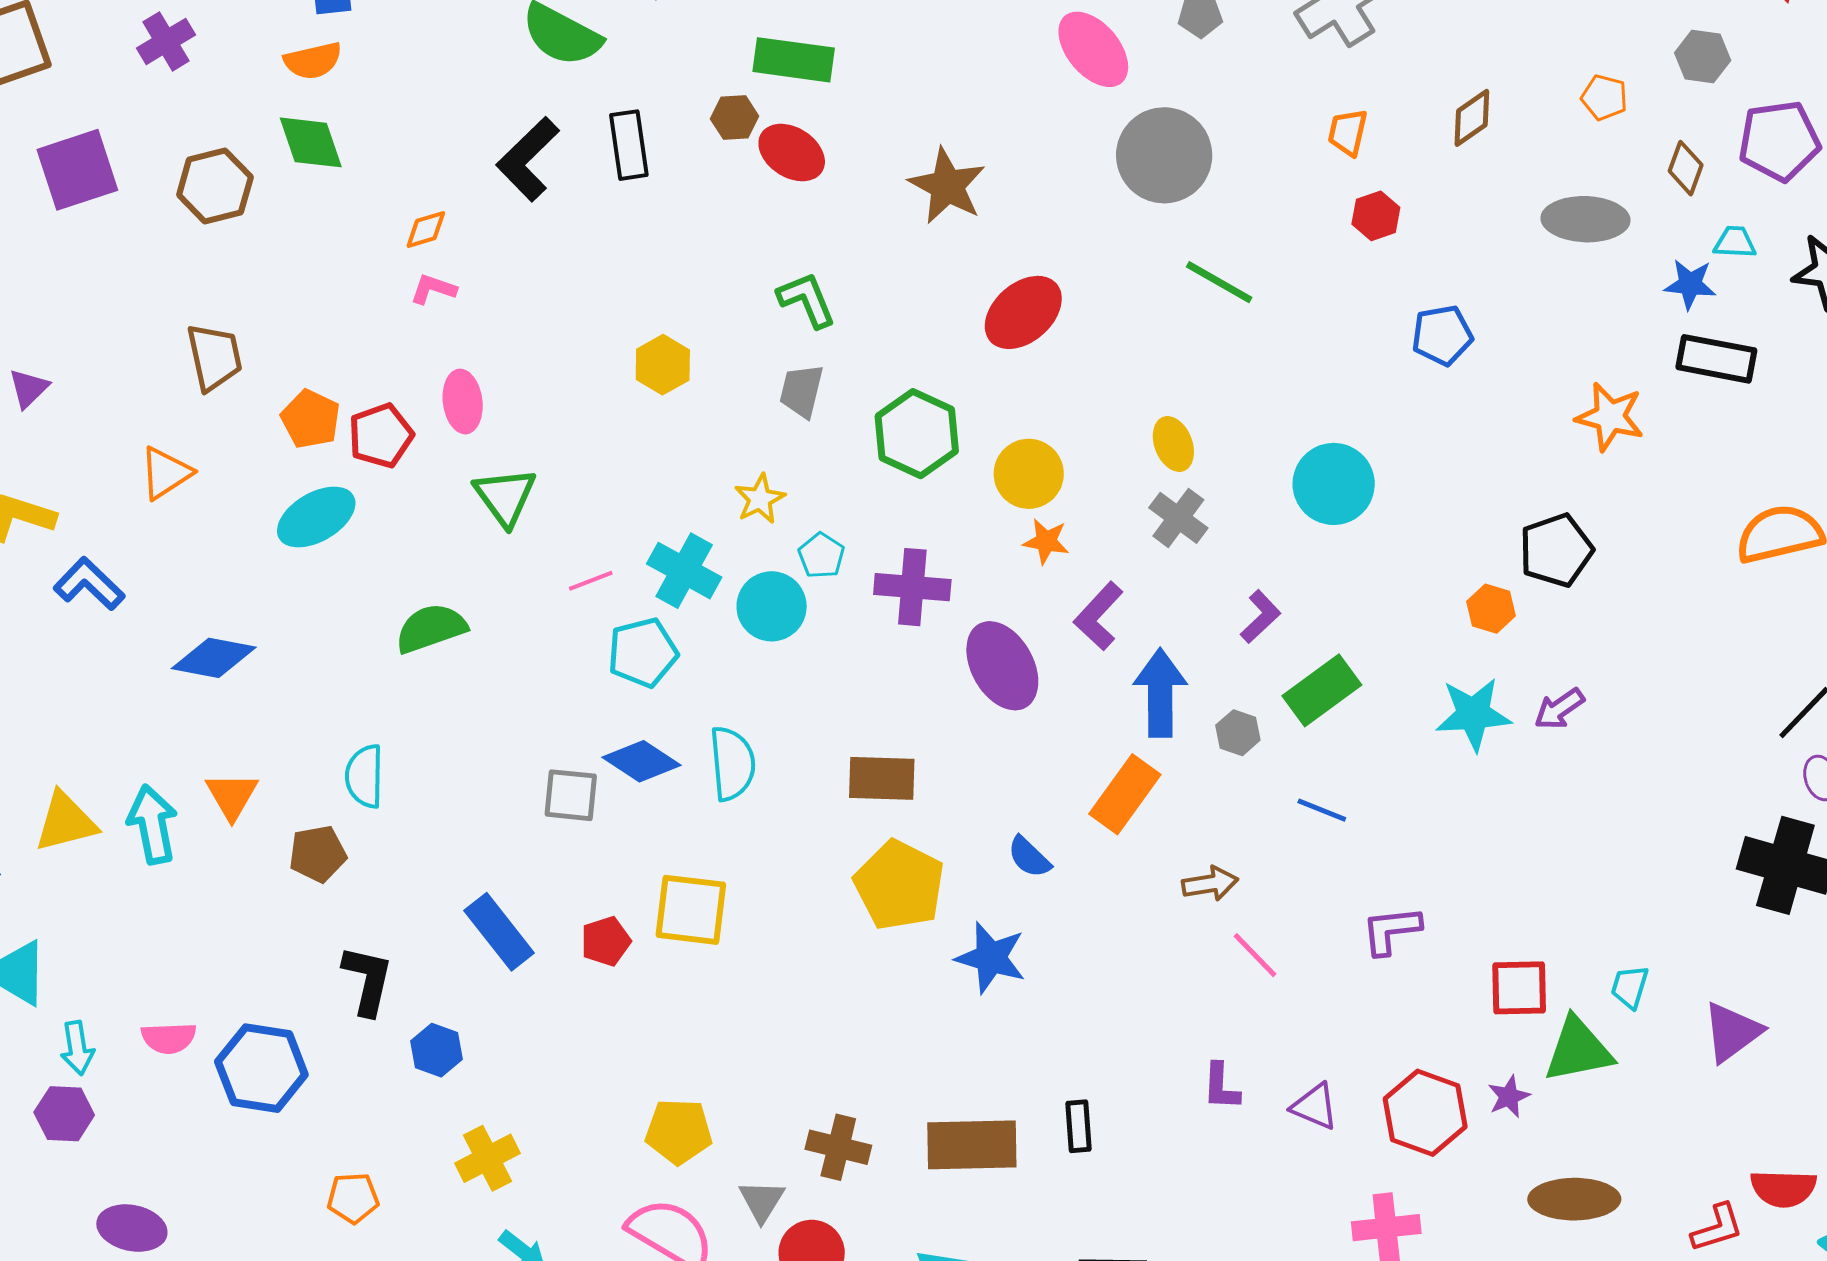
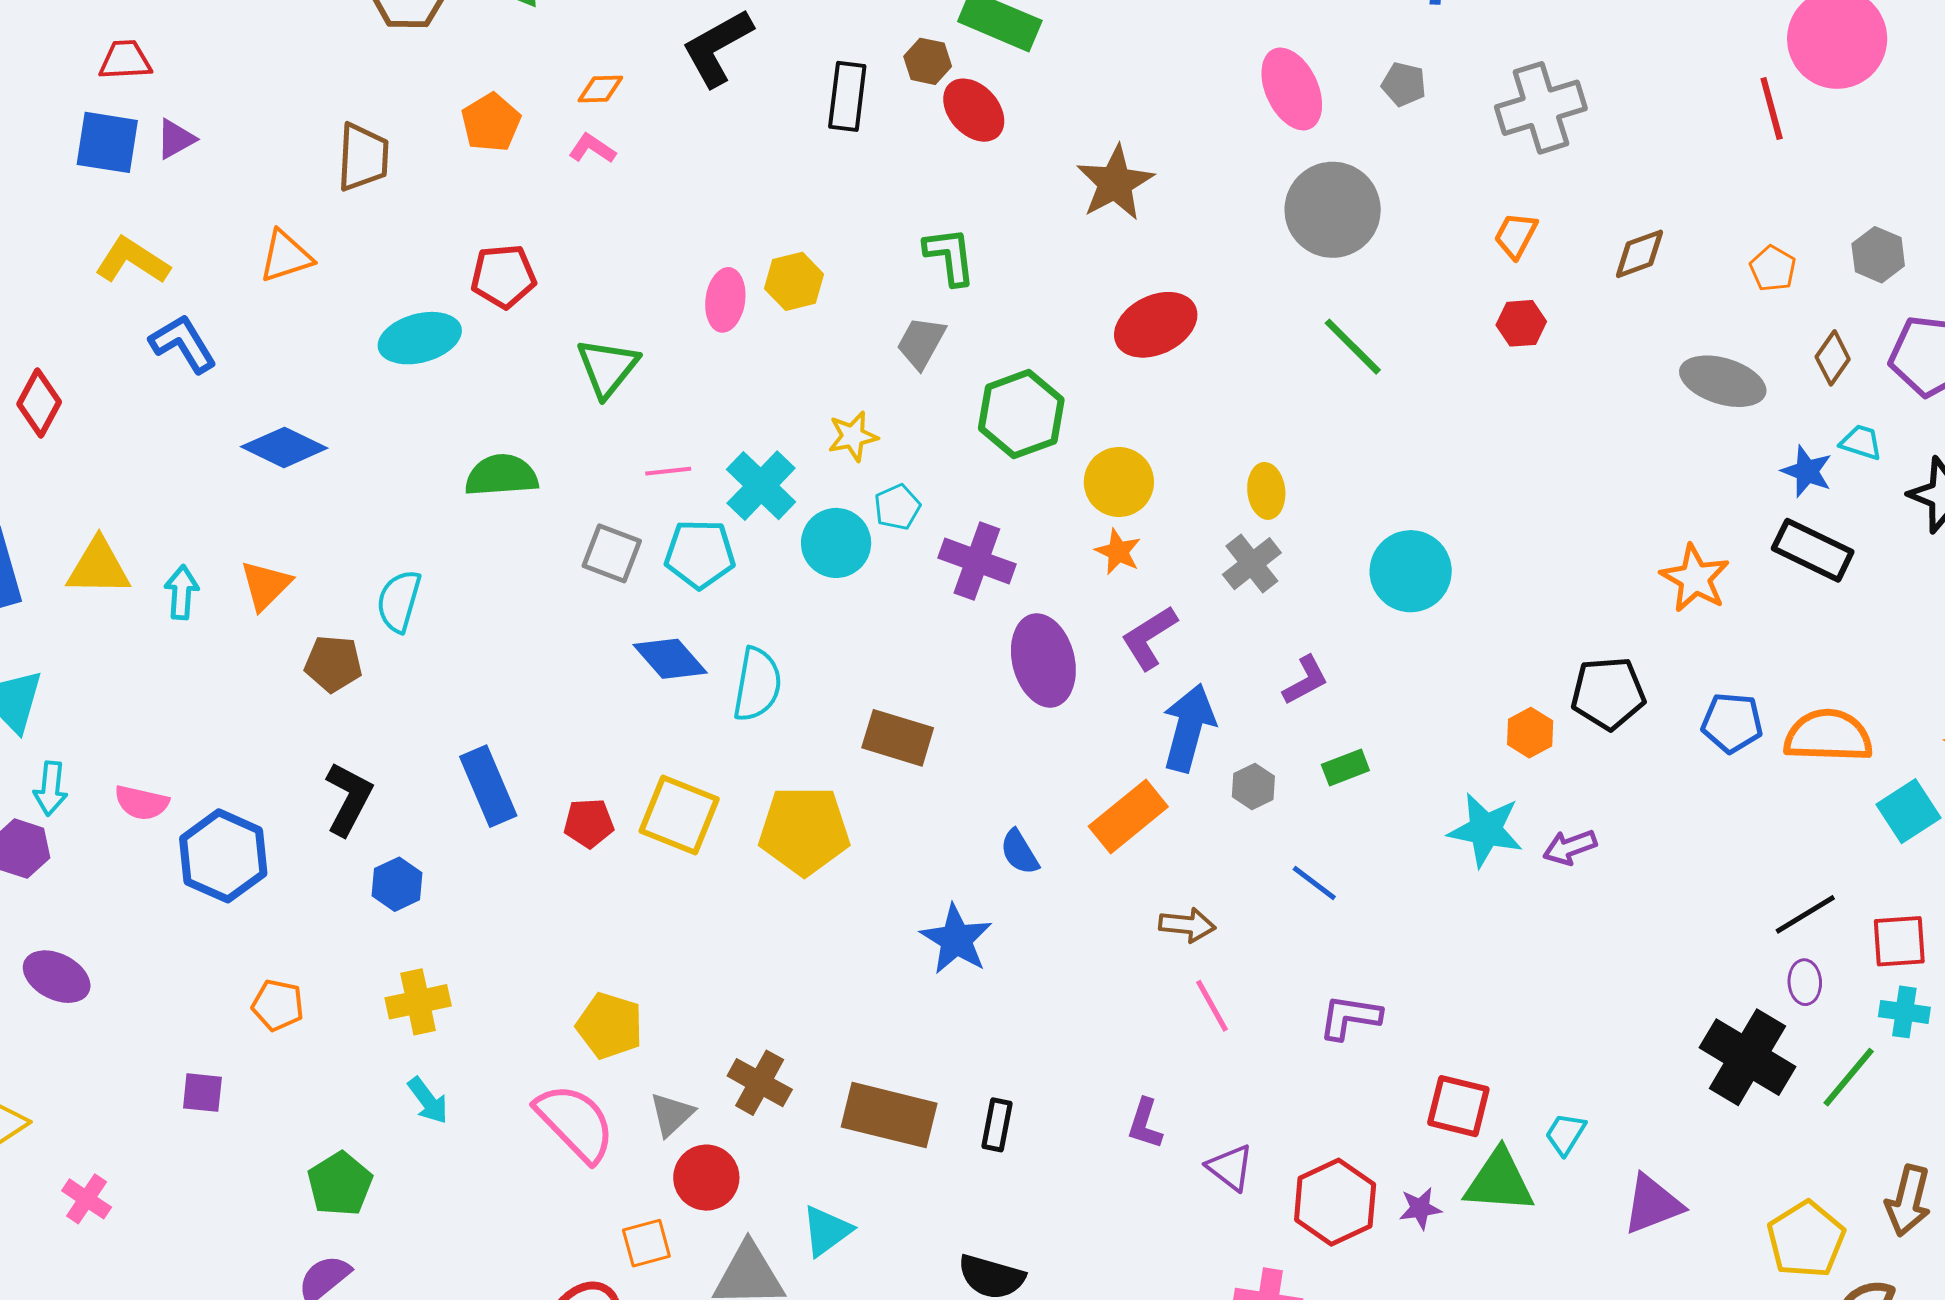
black rectangle: (629, 145) -> (847, 96), moved
blue pentagon: (1442, 335) -> (1732, 723), moved
pink ellipse: (463, 402) -> (725, 300), moved
orange pentagon: (311, 419) -> (491, 123), moved
green rectangle: (1322, 690) -> (1345, 767), size x0.6
gray square: (571, 795) -> (612, 553), moved
cyan arrow: (152, 824) -> (182, 592), size x0.7
yellow pentagon: (899, 885) -> (804, 831), moved, turned 30

